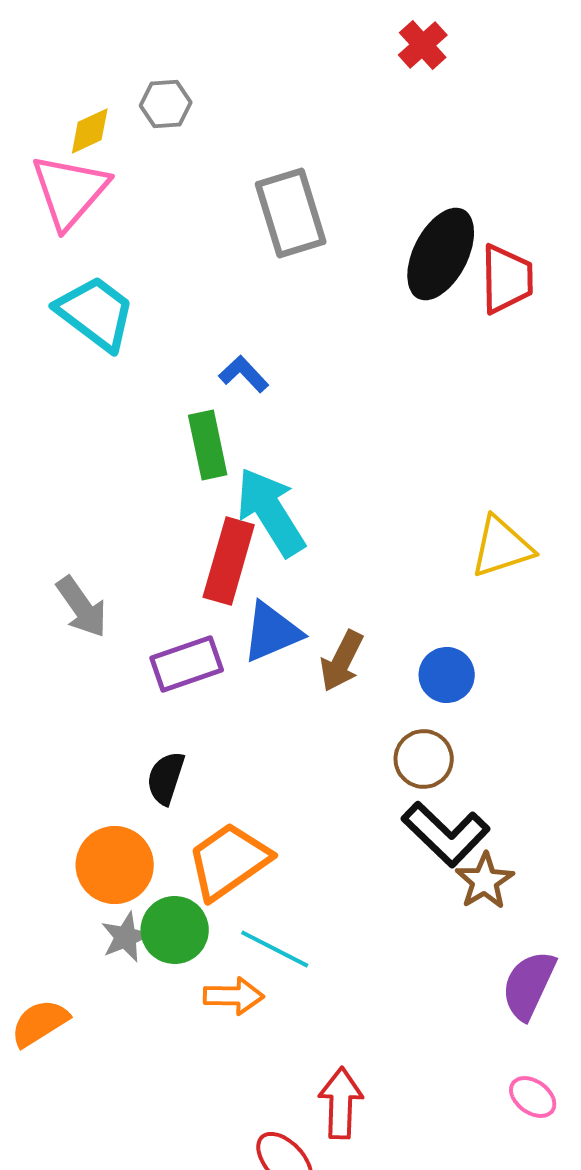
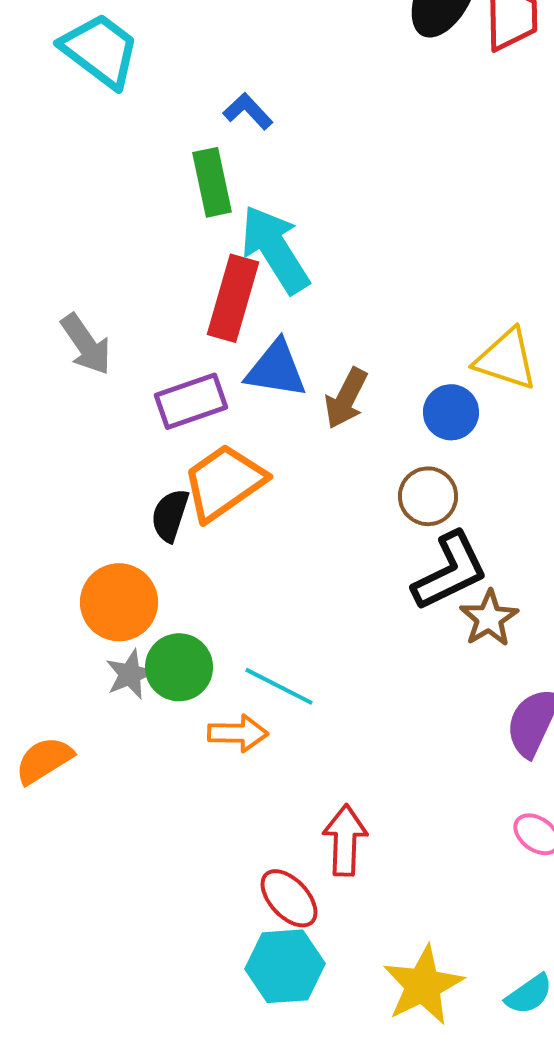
yellow triangle: (502, 547) -> (506, 359), moved, turned 36
blue triangle: (272, 632) -> (276, 369), turned 32
black L-shape: (446, 834) -> (450, 571), turned -70
orange trapezoid: (229, 861) -> (224, 482), moved

